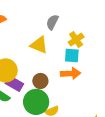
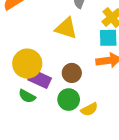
green circle: (36, 102) -> (69, 100), size x0.7

